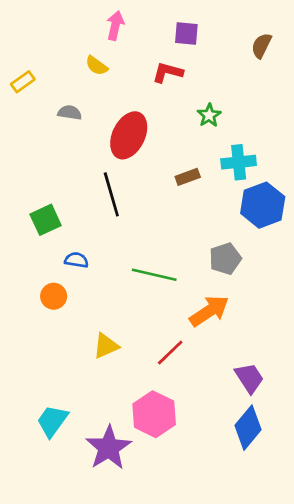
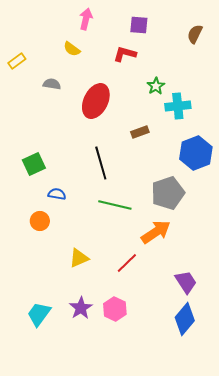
cyan cross: (239, 162) -> (178, 106), moved
black line: (111, 194) -> (101, 163), moved
gray pentagon: (225, 259) -> (168, 193), size x1.4
pink hexagon: (154, 414) -> (115, 309), size x0.7
purple star: (109, 448) -> (81, 308), moved, size x0.7

